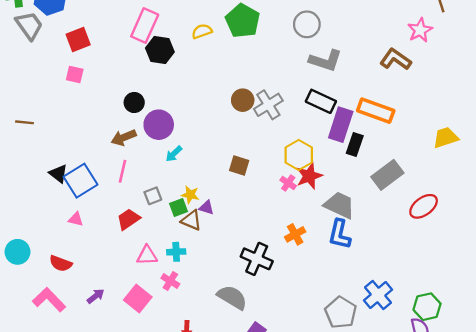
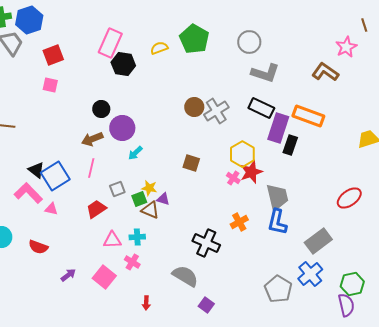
gray rectangle: (387, 175) -> (318, 241), moved
gray trapezoid: (340, 205) -> (277, 197), turned 52
pink L-shape: (49, 300) -> (28, 193), moved

